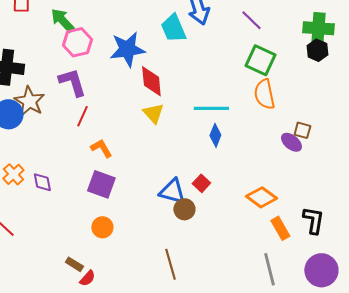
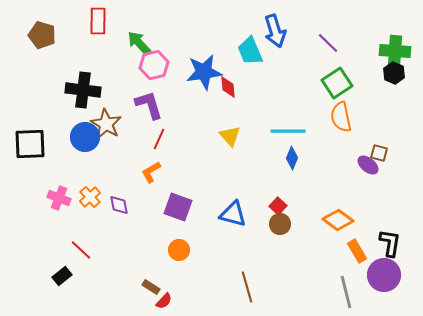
green square: (260, 60) -> (337, 83), turned 32
red diamond: (151, 81) -> (228, 87), moved, size x0.7
orange L-shape: (101, 148) -> (151, 172), moved, turned -90
blue triangle: (172, 191) -> (233, 214), moved
brown circle: (184, 209) -> (280, 224), moved
purple circle: (321, 270) -> (384, 275), moved

